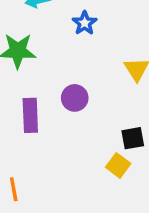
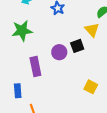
black square: (133, 138) -> (77, 46), moved

